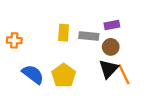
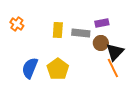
orange cross: (14, 40) -> (17, 24), moved, turned 32
black triangle: (109, 69) -> (115, 52), moved
blue semicircle: (33, 74) -> (30, 68), turned -105

